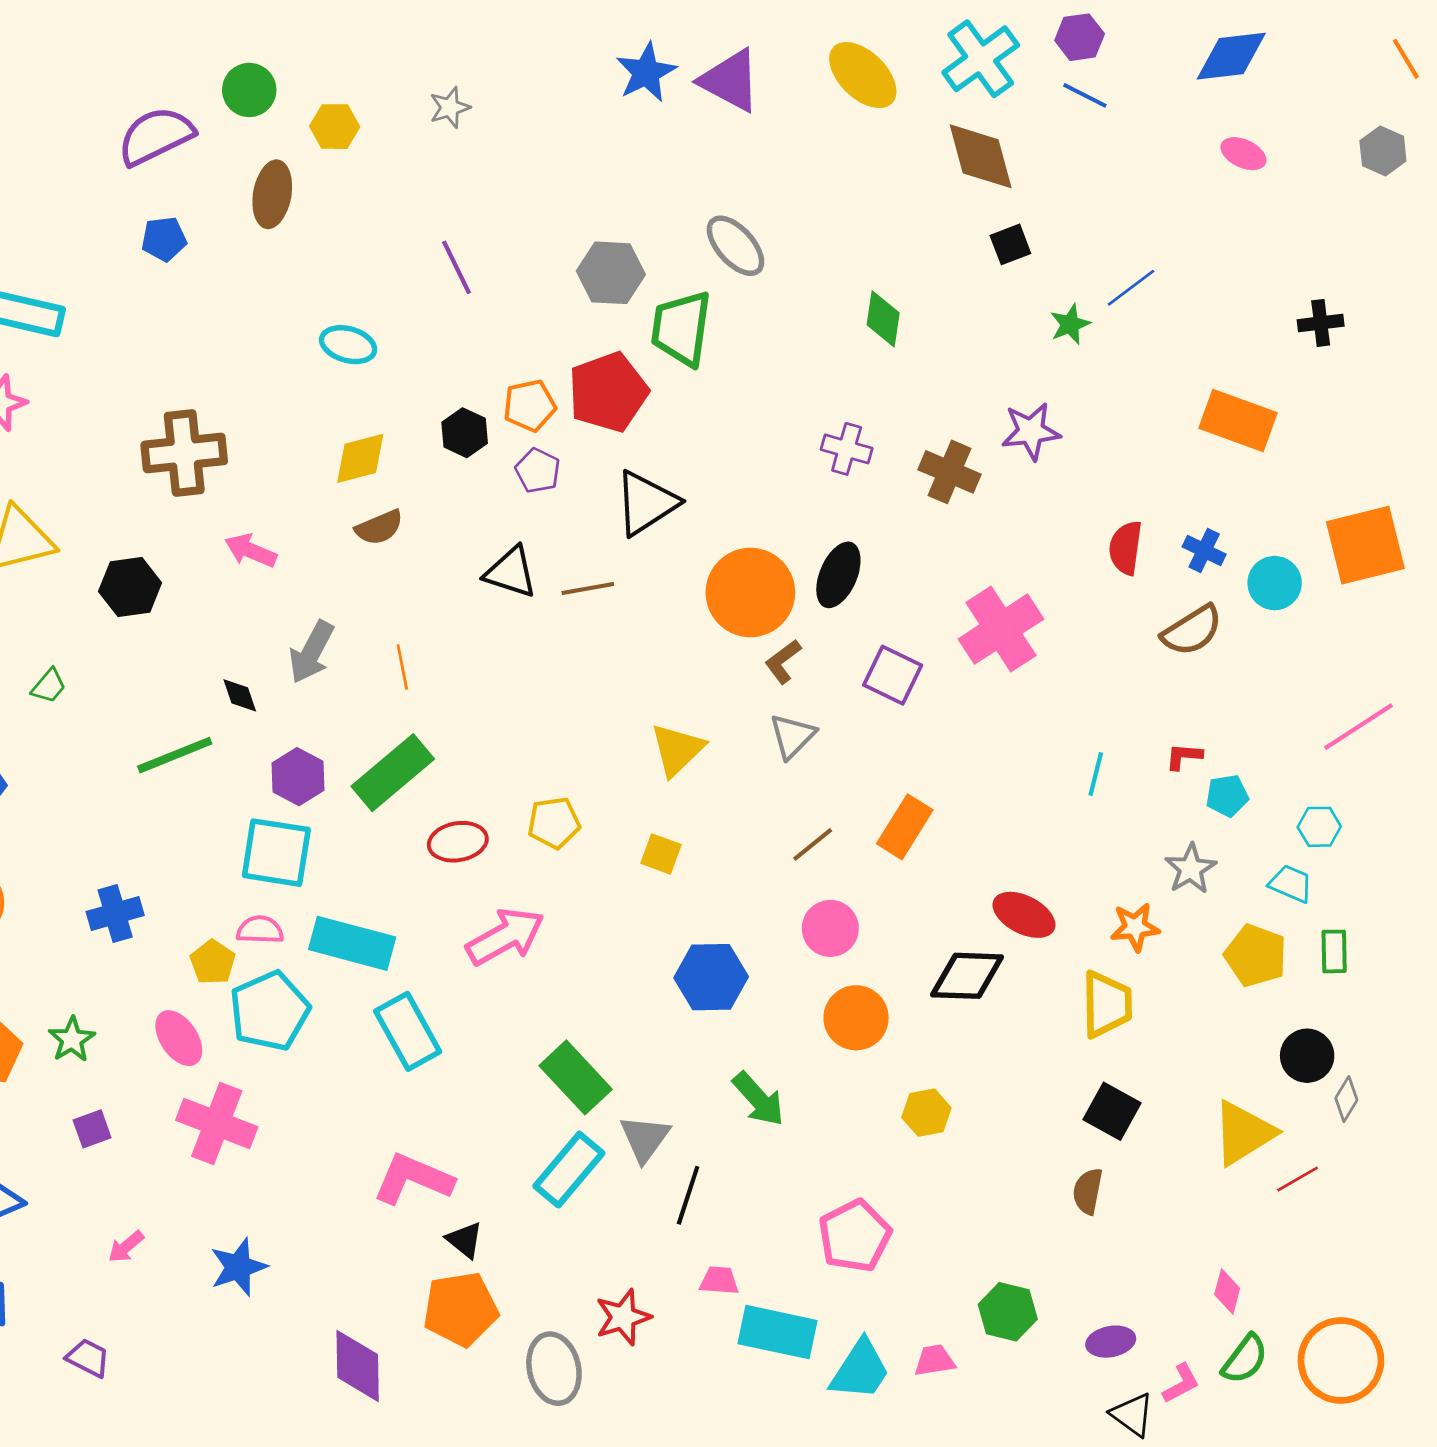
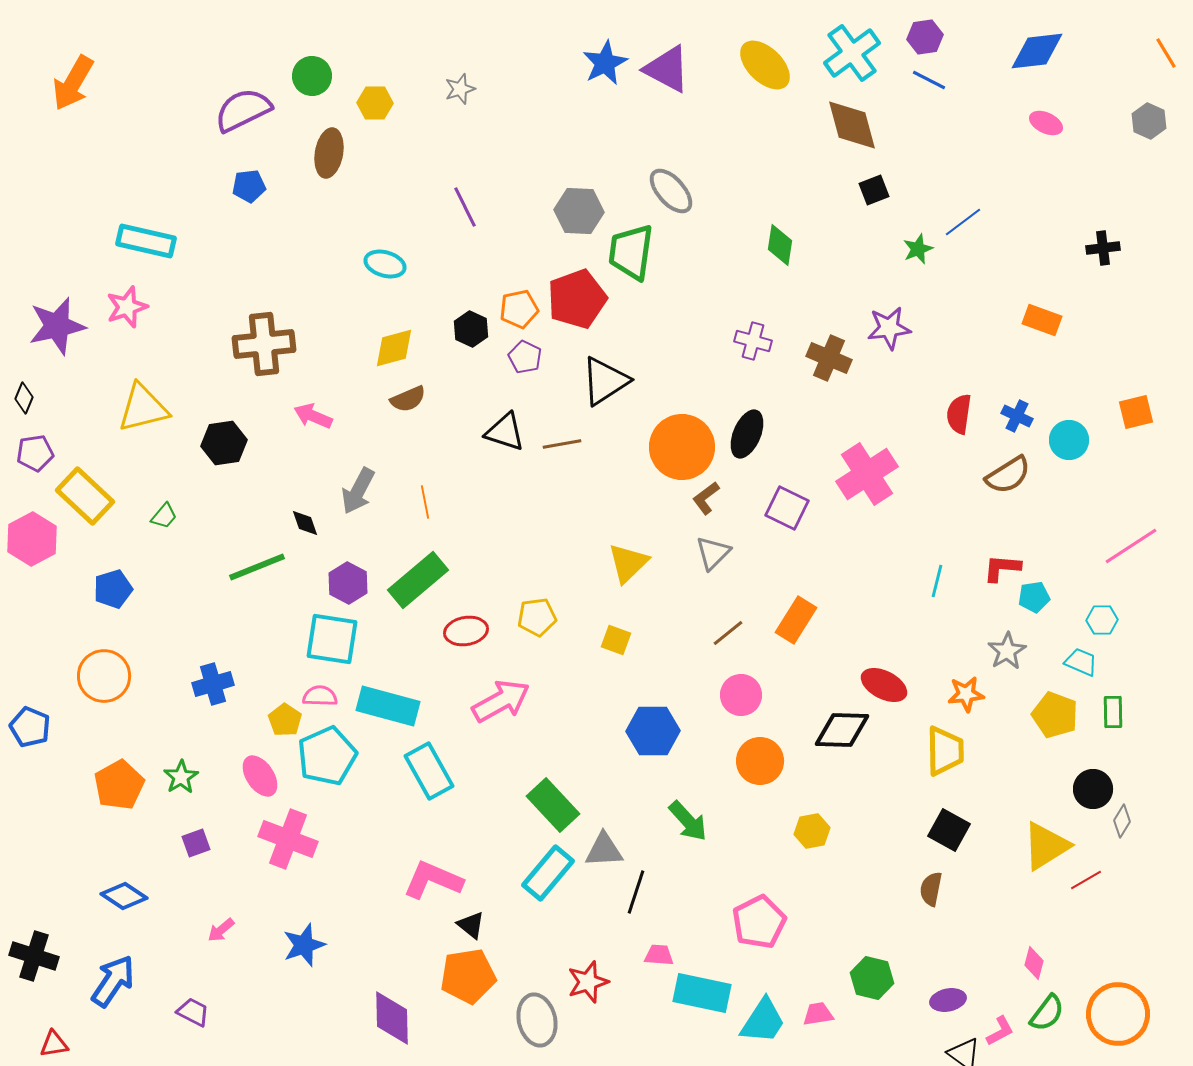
orange rectangle: (1238, 420) -> (1042, 320), size x0.7
orange square: (1365, 545) -> (1136, 412), size x0.6
red L-shape: (1184, 756) -> (1002, 568), size x1.4
gray triangle: (645, 1138) -> (604, 850), turned 51

